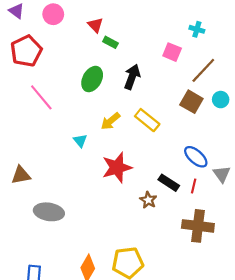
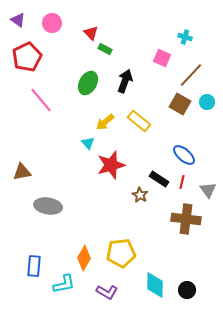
cyan triangle: (80, 141) -> (88, 143), moved
gray triangle: (222, 174) -> (208, 190), moved

